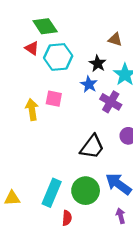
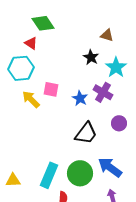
cyan hexagon: (58, 57) -> (21, 68), moved
blue star: (89, 84) -> (80, 98), moved
yellow arrow: (32, 110) -> (31, 99), turned -36

